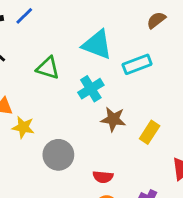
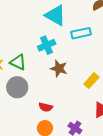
green triangle: (48, 68) -> (18, 62), moved
yellow rectangle: (150, 132) -> (91, 81), moved

